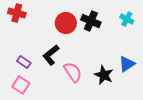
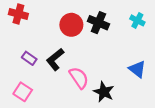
purple rectangle: (24, 62) -> (29, 58), moved
blue triangle: (127, 64) -> (137, 69), turned -48
black star: (104, 75) -> (104, 92), moved

